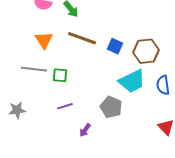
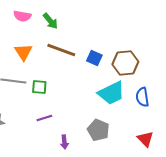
gray pentagon: (111, 107) -> (98, 130), moved
purple arrow: (85, 130) -> (64, 142), turned -40

